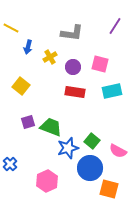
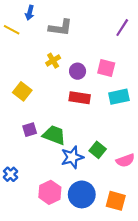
gray L-shape: (72, 33) -> (60, 28), moved
blue arrow: (28, 47) -> (30, 13), moved
pink semicircle: (118, 151) -> (125, 160), turned -48
blue circle: (90, 168) -> (82, 194), moved

